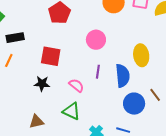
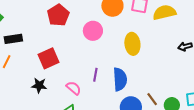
pink circle: (96, 40) -> (93, 31), moved
yellow ellipse: (141, 55) -> (132, 44), moved
red square: (51, 56) -> (48, 58), turned -35

